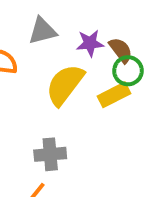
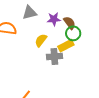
yellow semicircle: (65, 85) -> (41, 40), size x0.6
gray cross: (50, 154) -> (54, 56), moved

